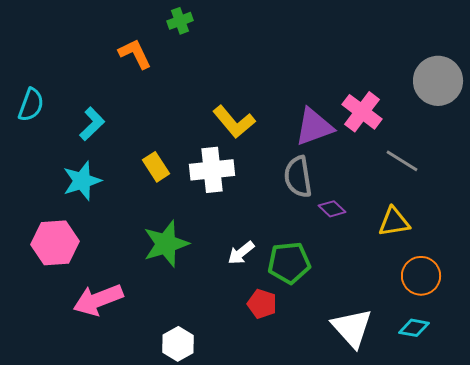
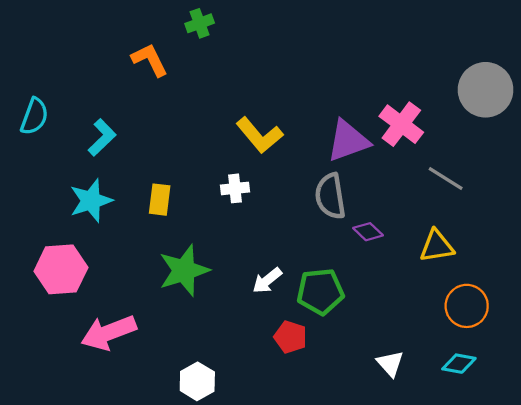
yellow rectangle: (156, 167) -> (160, 200), moved, turned 40
white cross: (212, 170) -> (235, 188), size x0.6
white triangle: (352, 328) -> (390, 364), size x0.6

